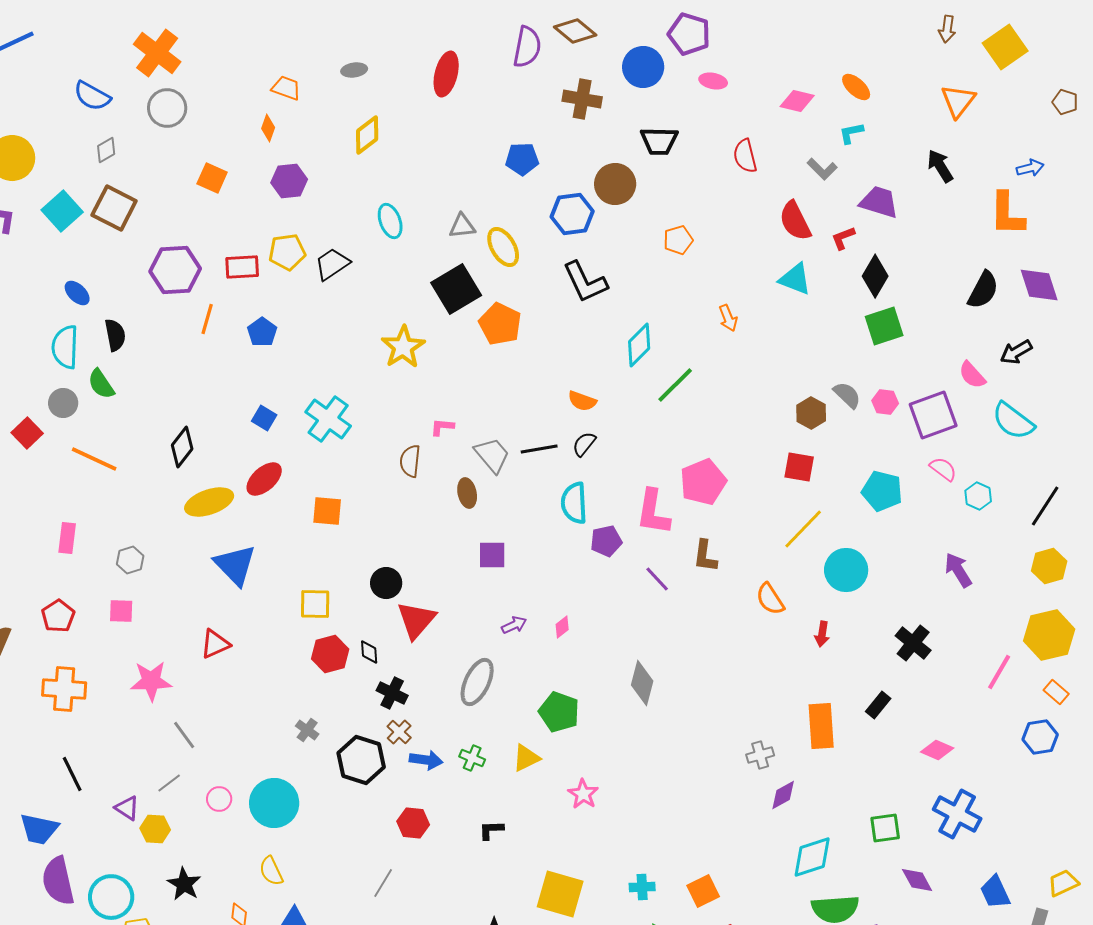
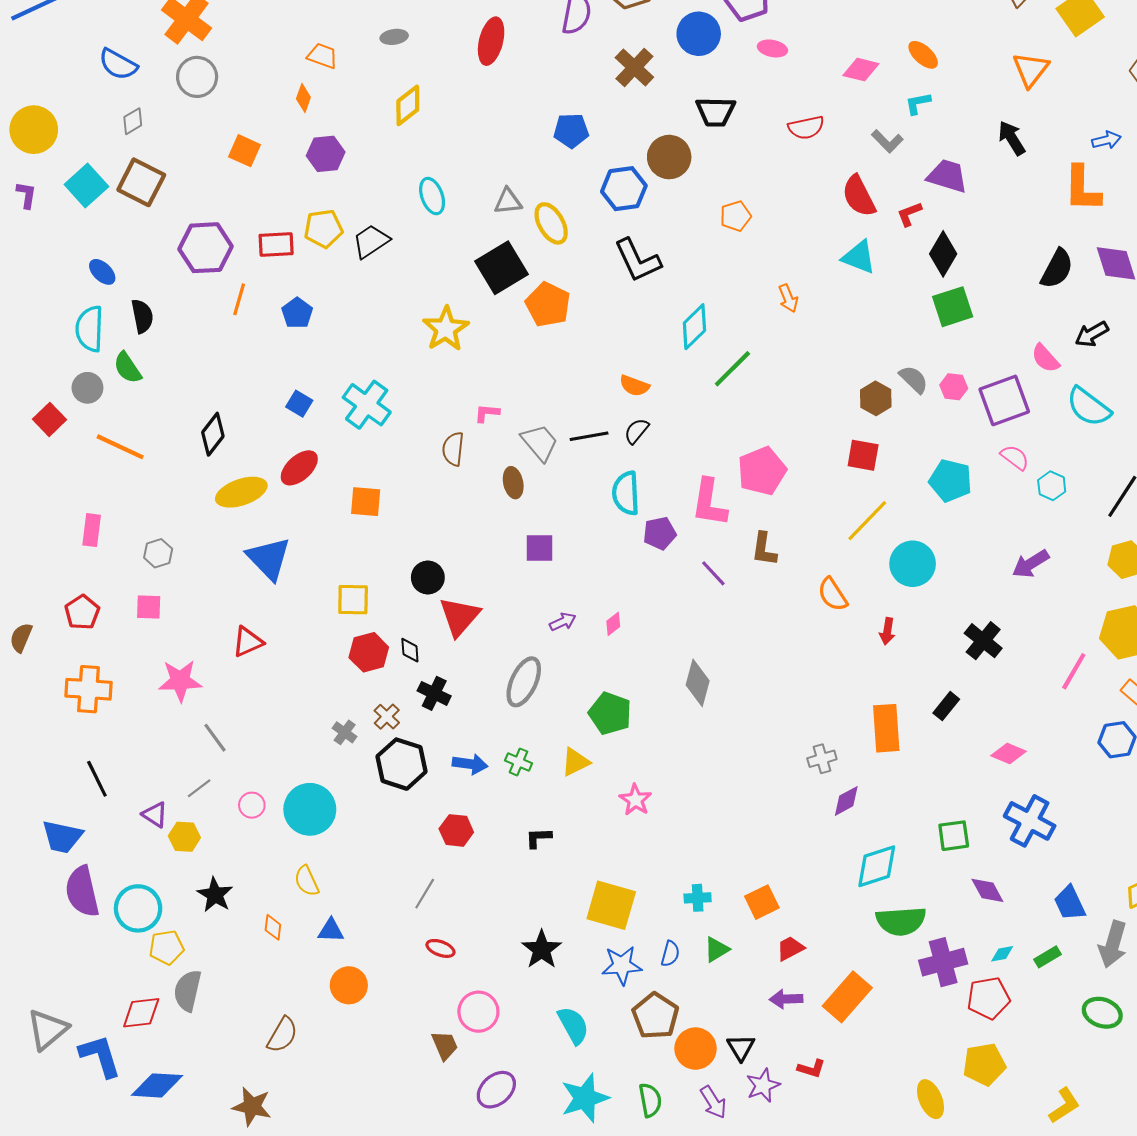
brown cross: (582, 99) -> (634, 67), turned 33
red semicircle: (745, 156) -> (806, 128), turned -88
purple arrow: (958, 570) -> (1031, 564), turned -90
brown cross: (399, 732) -> (387, 717), moved

